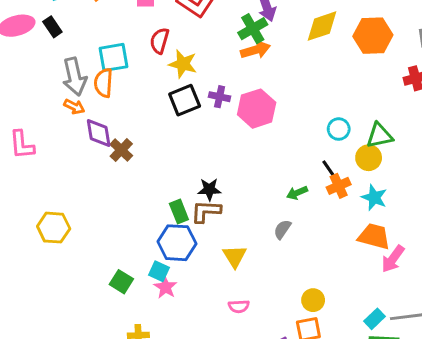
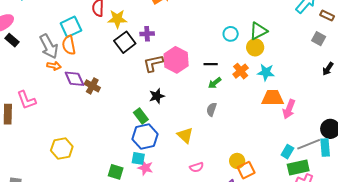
black rectangle: (52, 27) -> (12, 40), moved
pink hexagon: (257, 109) -> (176, 60), moved
black line: (329, 169) -> (211, 64), moved, turned -40
brown L-shape: (206, 211) -> (153, 63), moved
yellow circle: (313, 300) -> (237, 161), moved

